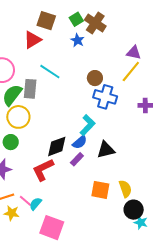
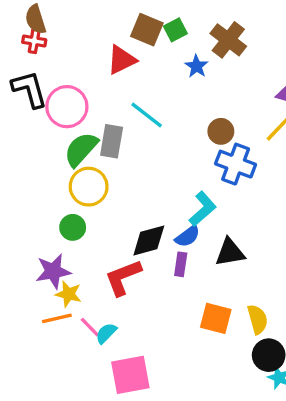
green square: (76, 19) -> (175, 30), moved
purple rectangle: (77, 159) -> (181, 264), turned -40
yellow star: (12, 213) -> (68, 294), moved
pink square: (52, 228) -> (130, 375), turned -35

